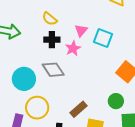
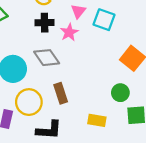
brown rectangle: (79, 109) -> (61, 93), moved, turned -66

